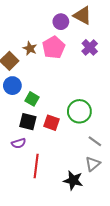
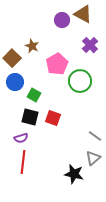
pink pentagon: (54, 47) -> (57, 64), moved
green circle: (79, 111) -> (80, 81), moved
red line: (36, 166) -> (23, 162), moved

